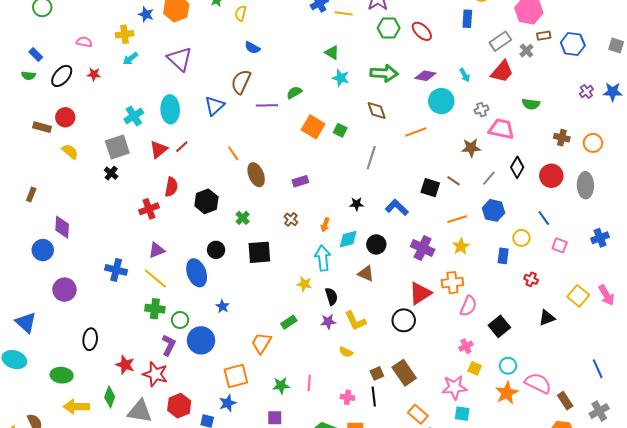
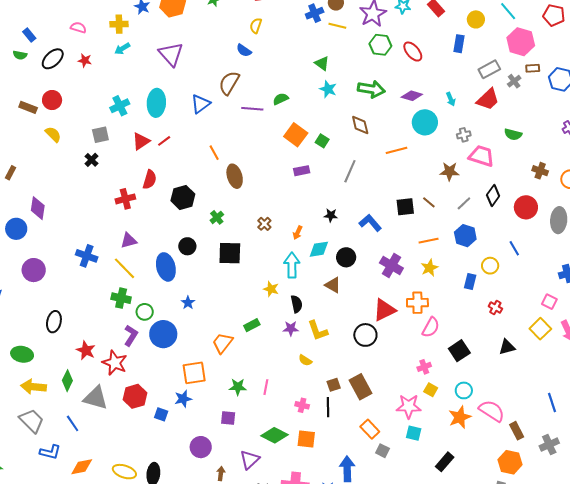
yellow semicircle: (241, 13) -> (256, 26), moved
gray square: (117, 147) -> (100, 135), size x0.7
purple rectangle: (300, 181) -> (302, 171), moved
black square: (430, 188) -> (405, 207), turned -30
pink square: (560, 245) -> (549, 302), moved

